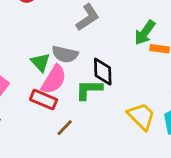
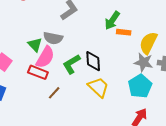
black diamond: (103, 72) -> (93, 61), moved
green L-shape: (89, 90) -> (72, 64), turned -30
yellow trapezoid: (141, 116) -> (98, 87), moved

